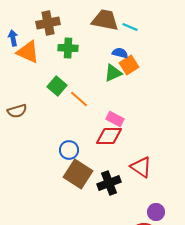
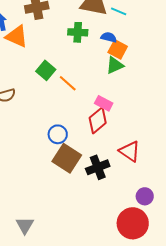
green cross: (68, 48) -> (78, 32), moved
orange square: (129, 65) -> (118, 49), turned -30
green triangle: (113, 73) -> (115, 65), moved
red diamond: (109, 136) -> (98, 120), turned -40

